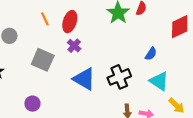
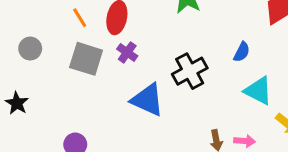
gray square: (43, 60) -> (86, 59), moved
black cross: (119, 77) -> (190, 71), moved

